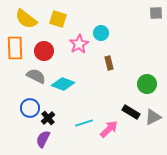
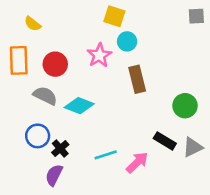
yellow semicircle: (26, 19) -> (33, 24), size x0.6
yellow square: (58, 19) -> (114, 16), moved
brown rectangle: (109, 63) -> (137, 79), size x1.5

